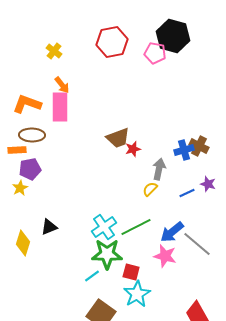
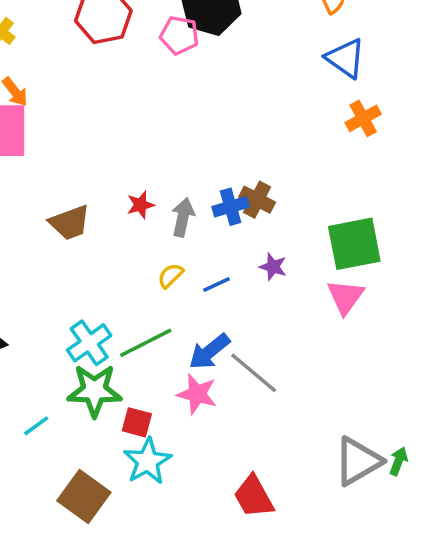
brown trapezoid: (118, 138) -> (70, 223), moved
gray arrow: (159, 169) -> (183, 217), moved
blue line: (187, 193) -> (216, 284), moved
cyan line: (92, 276) -> (36, 426), moved

